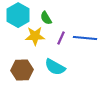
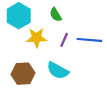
green semicircle: (46, 18) -> (56, 15), moved

